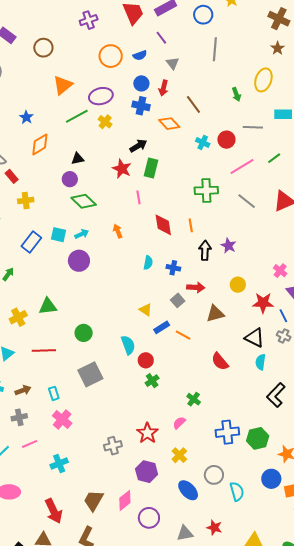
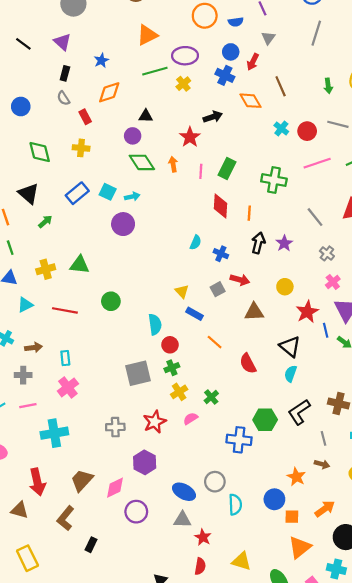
green rectangle: (151, 168) -> (227, 169), moved
red rectangle: (12, 176) -> (85, 117), moved
gray line: (247, 201) -> (315, 217), moved
orange arrow: (118, 231) -> (173, 164), moved
red star: (263, 303) -> (307, 312), turned 30
blue rectangle: (162, 327) -> (195, 314), turned 49
orange line: (183, 335) -> (215, 342), moved
gray cross: (284, 336) -> (327, 253), moved
gray square: (90, 374) -> (138, 373), moved
green hexagon: (258, 438) -> (265, 420), moved
yellow cross: (179, 455) -> (179, 392), moved
cyan cross: (59, 464) -> (54, 433), size x1.4
blue ellipse: (188, 490) -> (184, 492), turned -30
gray triangle: (185, 533) -> (182, 520), moved

